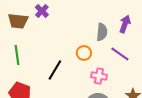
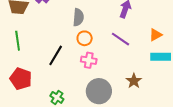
gray semicircle: (102, 32) -> (78, 17), moved
pink cross: (99, 76) -> (89, 60), moved

